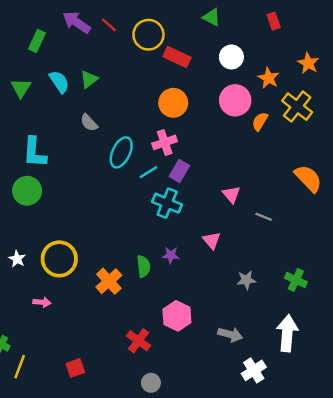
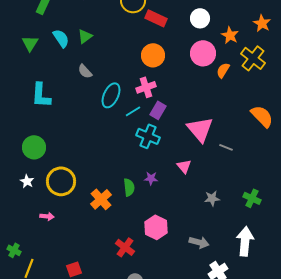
green circle: (27, 191) -> (34, 147), moved
pink triangle: (231, 194) -> (200, 129), size x1.8

